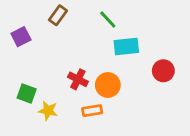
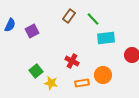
brown rectangle: (58, 15) -> (69, 16), moved
orange circle: (108, 85) -> (103, 75), moved
green square: (27, 94) -> (36, 71), turned 32

